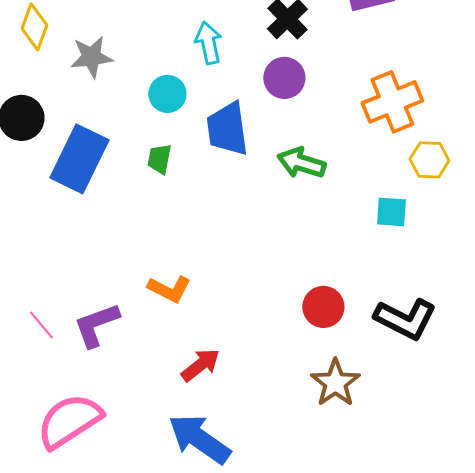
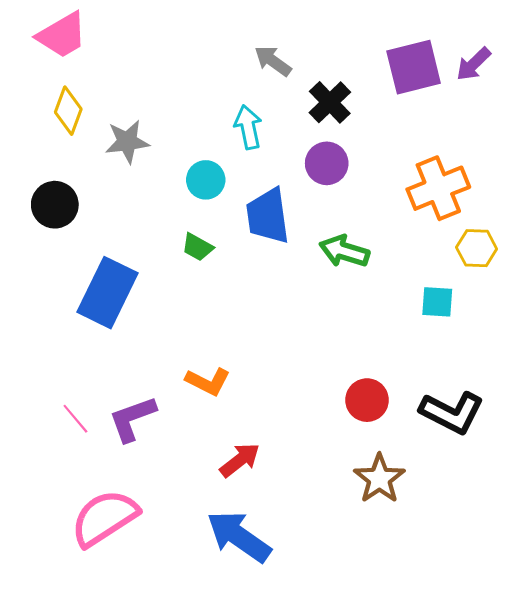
blue rectangle: (79, 159) -> (108, 293), moved
green trapezoid: (159, 159) -> (197, 247), turned -72

